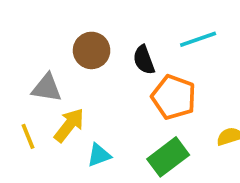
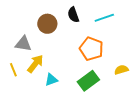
black semicircle: (144, 60) -> (73, 15), moved

